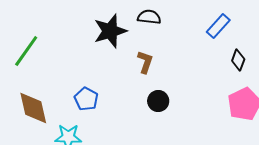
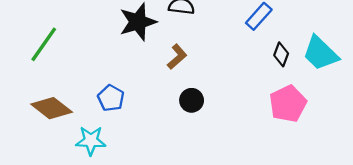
brown L-shape: (145, 62) -> (177, 57), turned 30
brown diamond: (33, 108) -> (52, 108), turned -39

